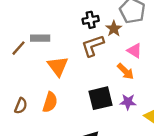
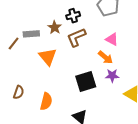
brown star: (114, 29) -> (55, 27), moved
orange semicircle: (50, 102) -> (46, 101), moved
purple star: (128, 102) -> (112, 76), moved

